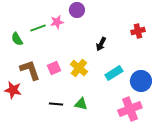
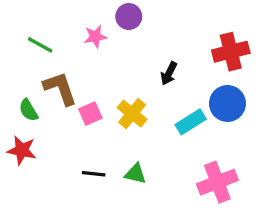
green line: (38, 28) -> (40, 45), moved, turned 49
red cross: (138, 31) -> (231, 52), size x1.5
green semicircle: (17, 39) -> (28, 110), moved
brown L-shape: (30, 70) -> (60, 88), moved
blue circle: (141, 81) -> (227, 103), moved

